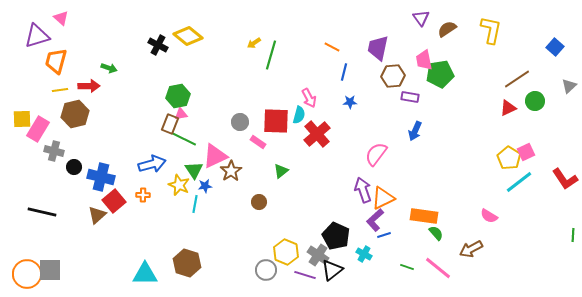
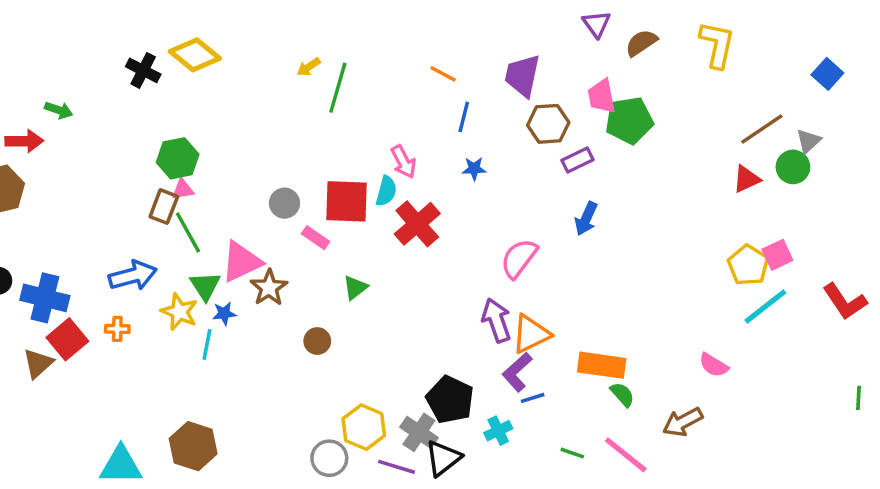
gray triangle: (569, 86) -> (808, 141), moved
purple rectangle: (410, 97) -> (578, 160), turned -36
green line: (184, 139) -> (188, 232), turned 35
cyan cross: (364, 254) -> (498, 431), turned 35

